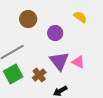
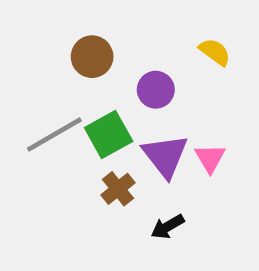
pink triangle: (78, 62) -> (210, 158), turned 32
green square: (13, 74) -> (109, 135), moved

